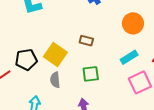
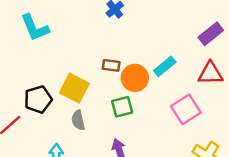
orange circle: (133, 23) -> (135, 78), moved
cyan rectangle: (129, 57) -> (165, 66), moved

